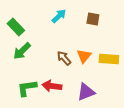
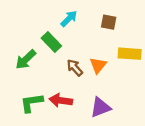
green rectangle: (16, 27) -> (51, 42), moved
yellow rectangle: (109, 59) -> (130, 54), moved

